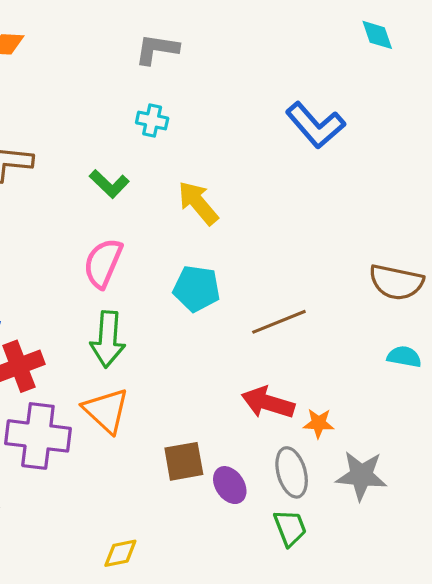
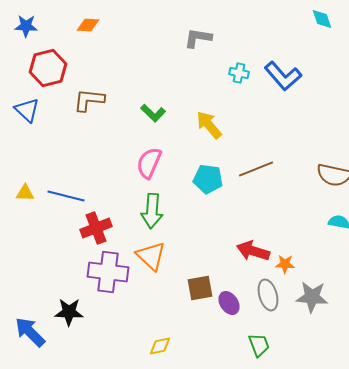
gray L-shape: (157, 49) -> (198, 38), moved
cyan cross: (152, 120) -> (239, 73), moved
brown line: (279, 322) -> (256, 169), moved
green trapezoid: (290, 528) -> (259, 345), moved

